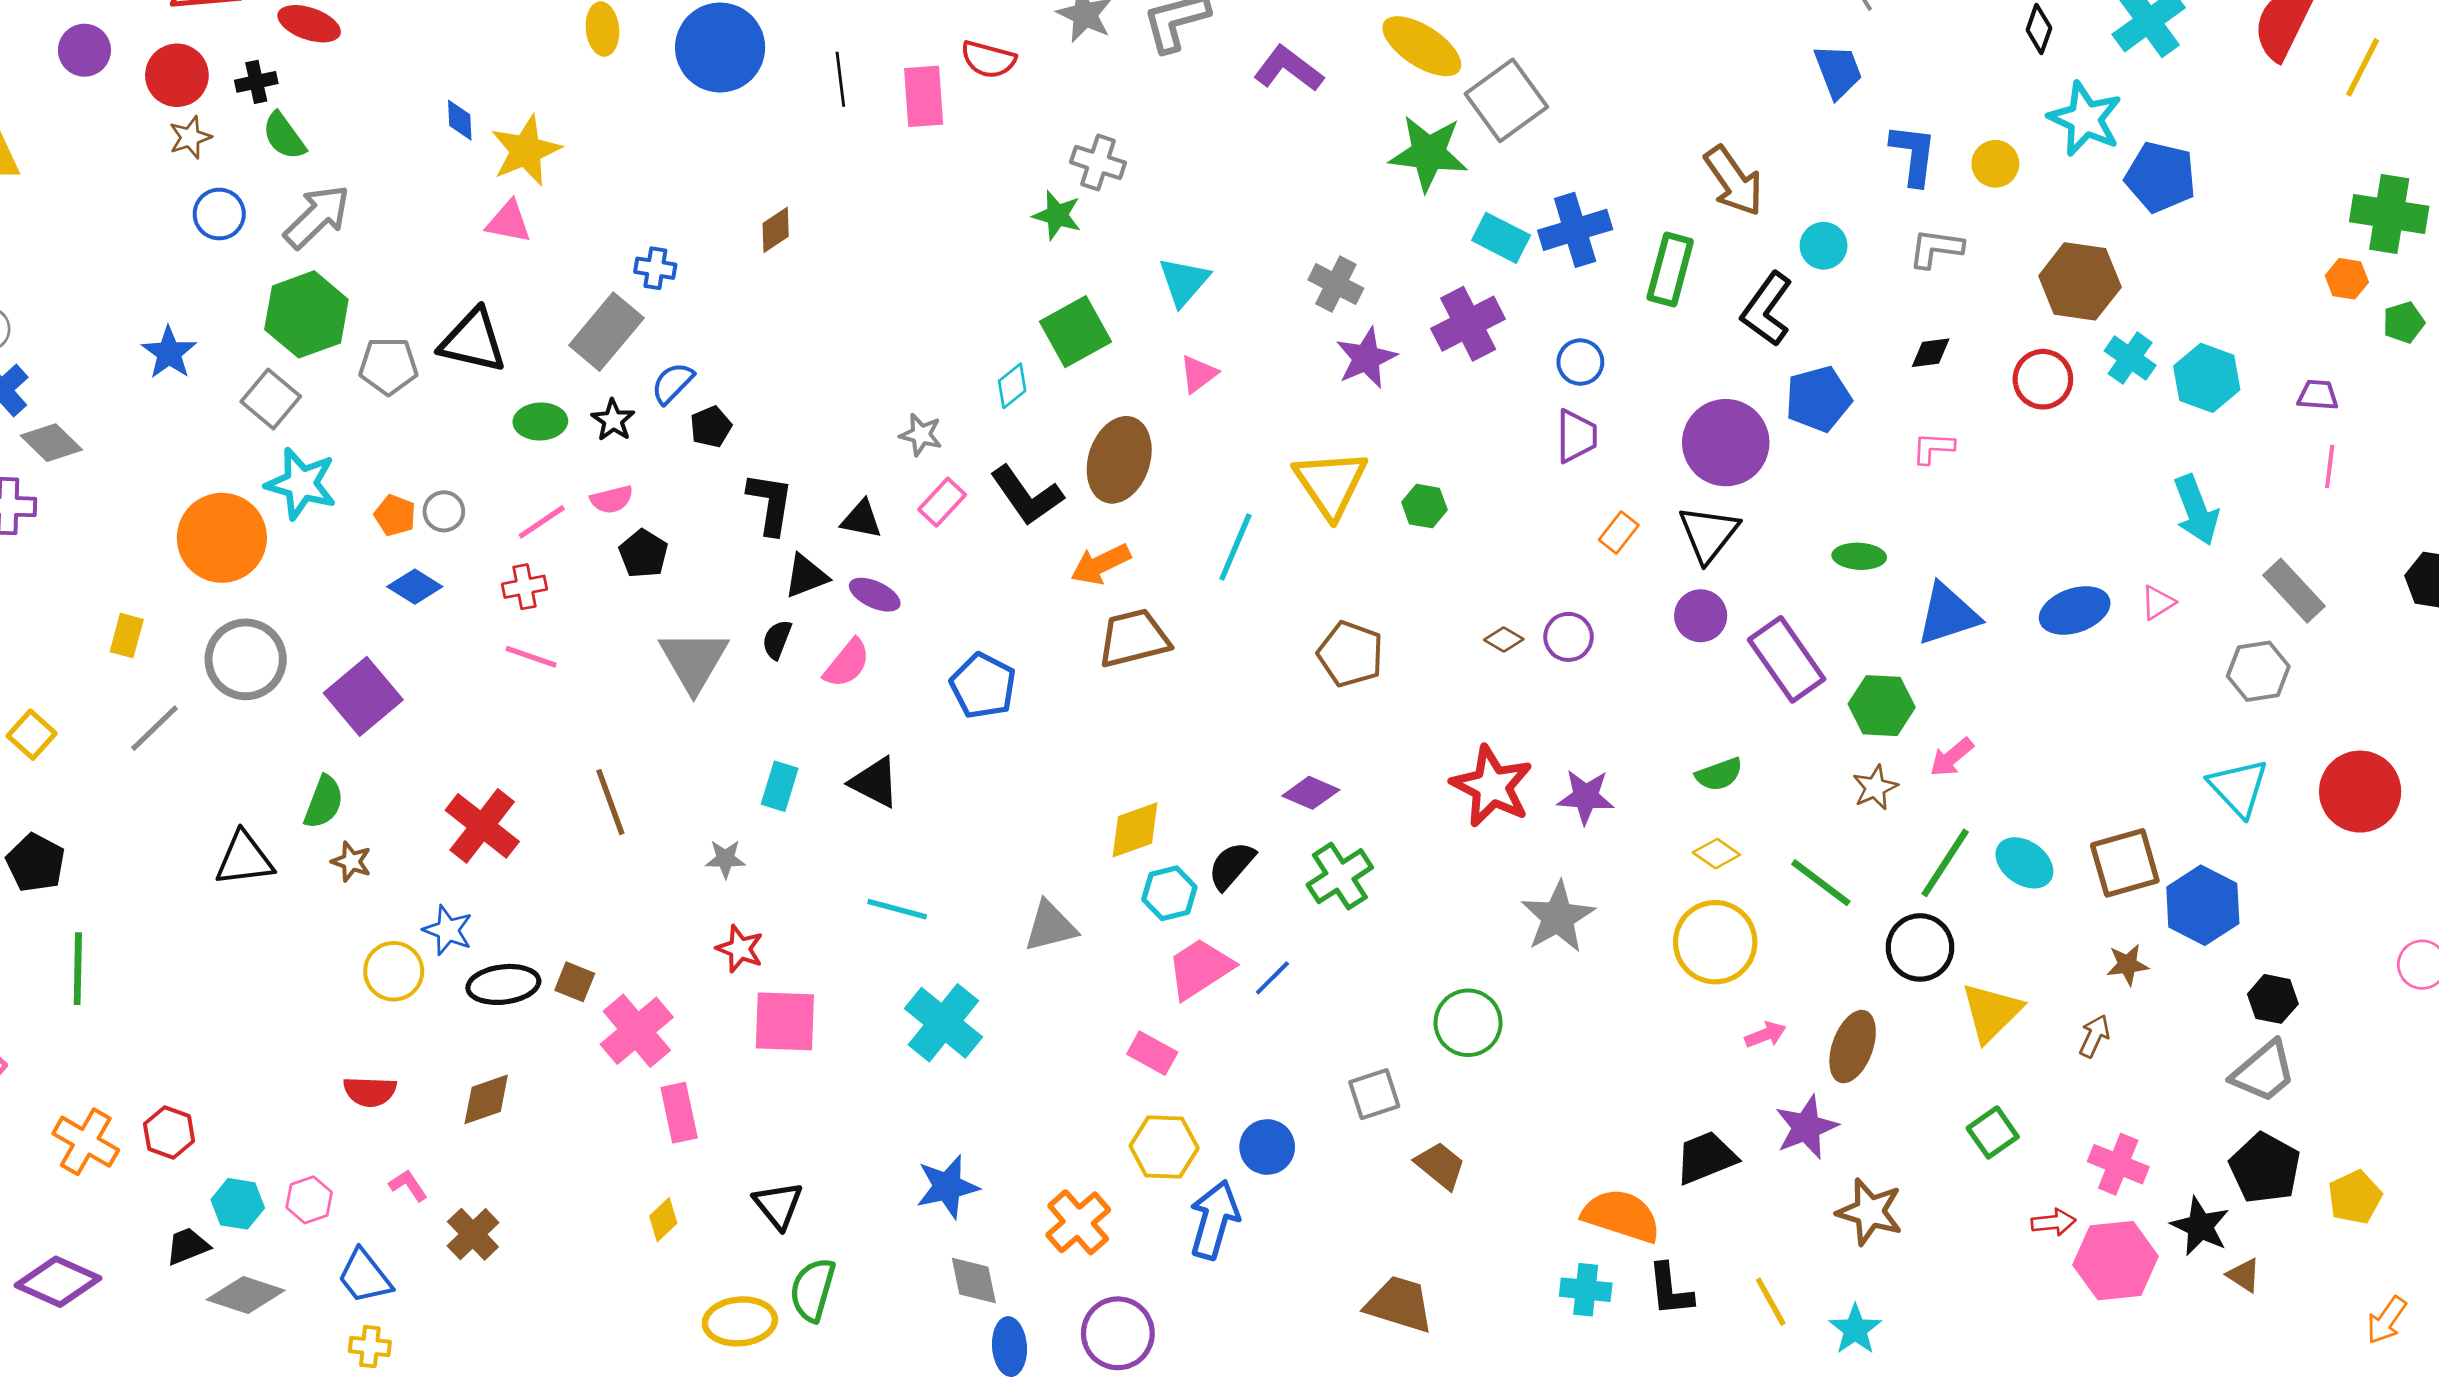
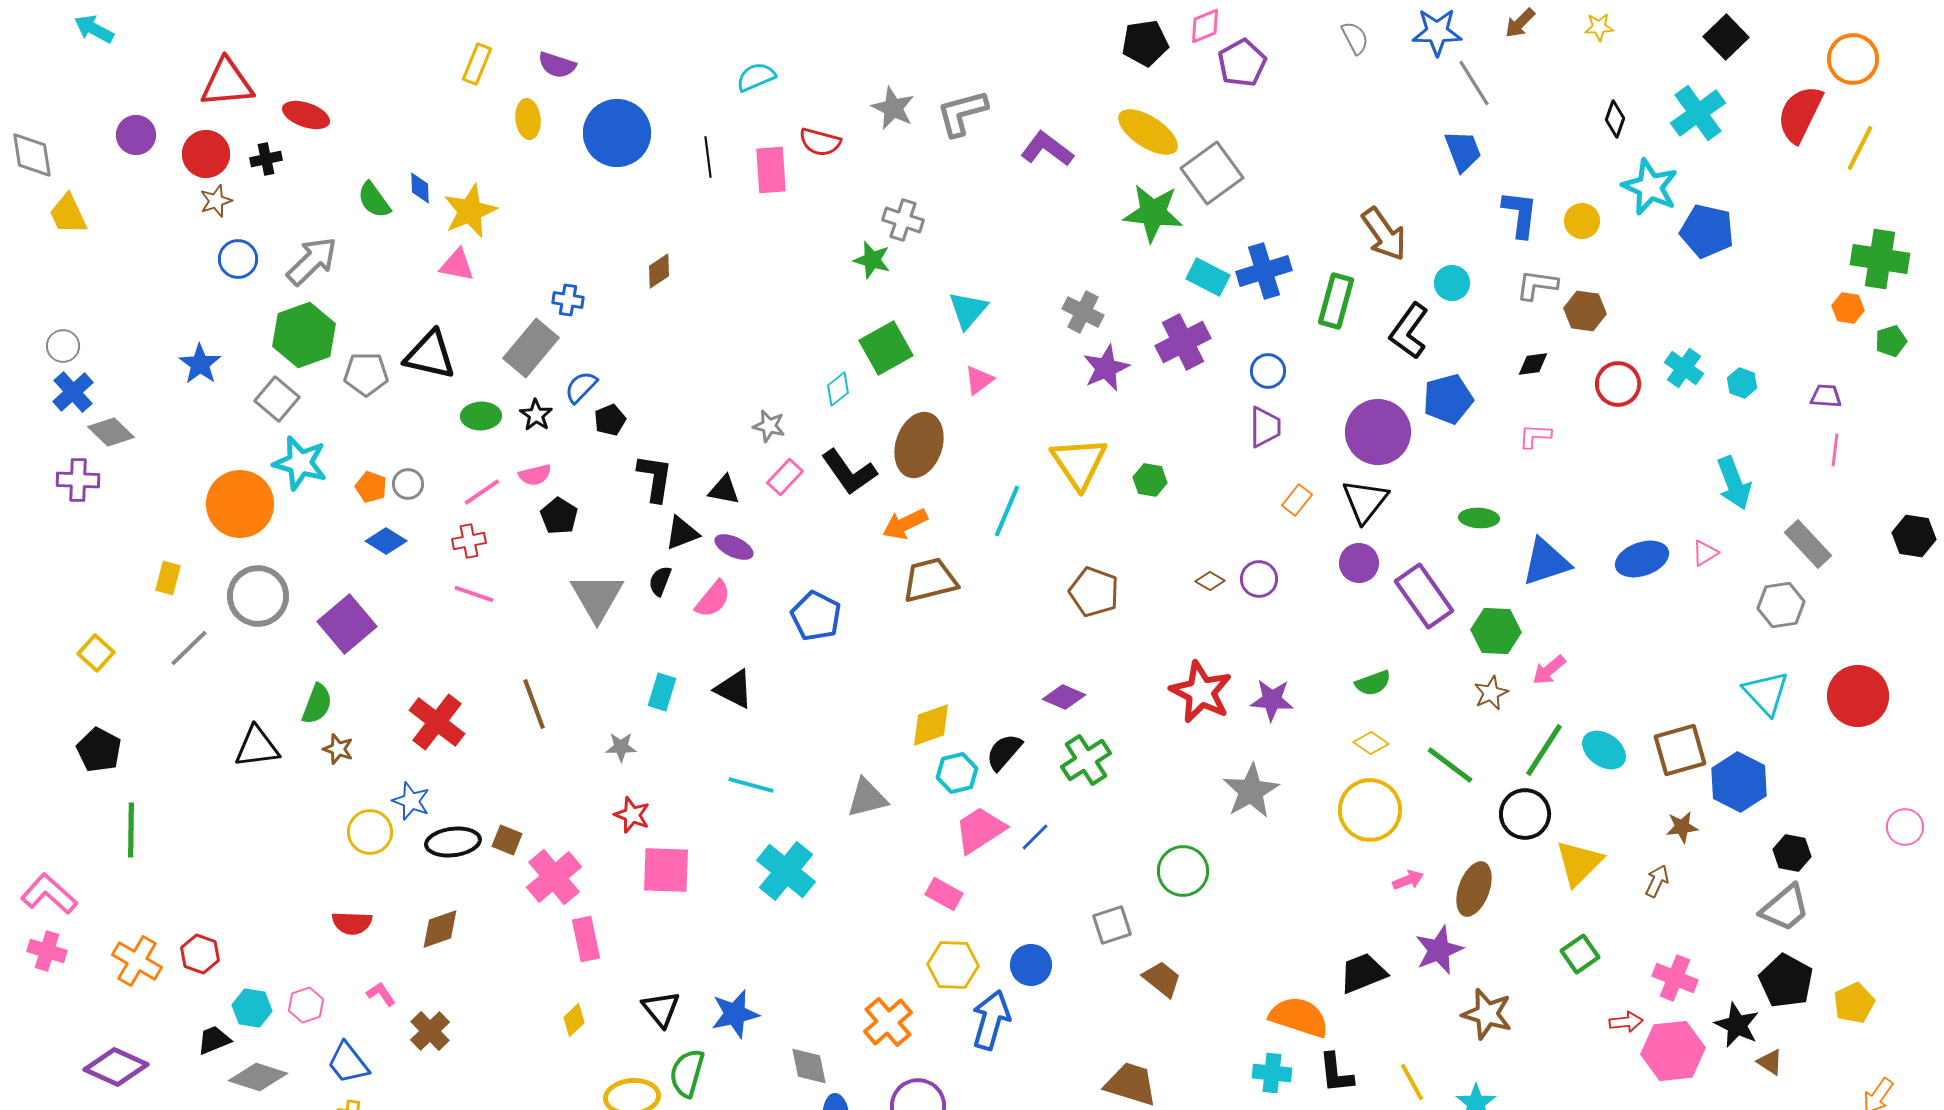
green semicircle: (284, 136) -> (374, 200), moved
brown hexagon: (2080, 281) -> (1585, 311), moved, size x0.7
cyan hexagon: (2207, 378) -> (1742, 383), size x0.6
blue star: (947, 1187) -> (735, 1014), moved

